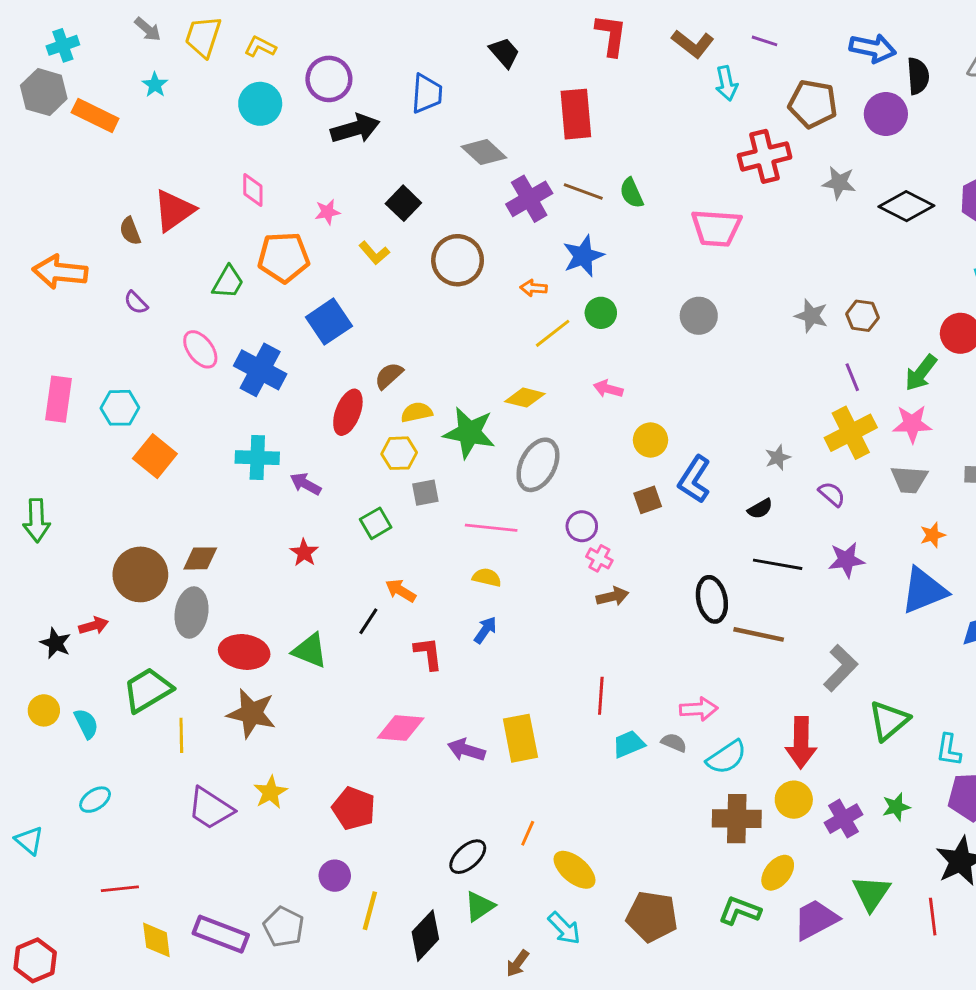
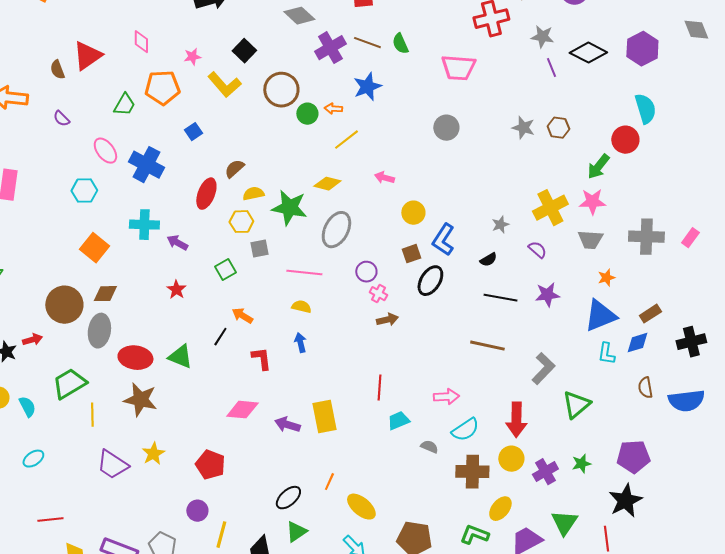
yellow L-shape: (374, 253) -> (224, 85), size x1.6
green circle: (601, 313) -> (307, 114), moved
blue square: (329, 322) -> (193, 132), size x0.6
purple line: (852, 377) -> (551, 68), moved
cyan hexagon: (120, 408) -> (84, 191), moved
orange square: (155, 456) -> (94, 248), moved
black ellipse: (712, 599) -> (430, 281), moved, turned 44
blue arrow: (485, 630) -> (300, 343), turned -48
gray semicircle: (674, 743) -> (429, 447), moved
cyan L-shape: (949, 750) -> (606, 354), moved

